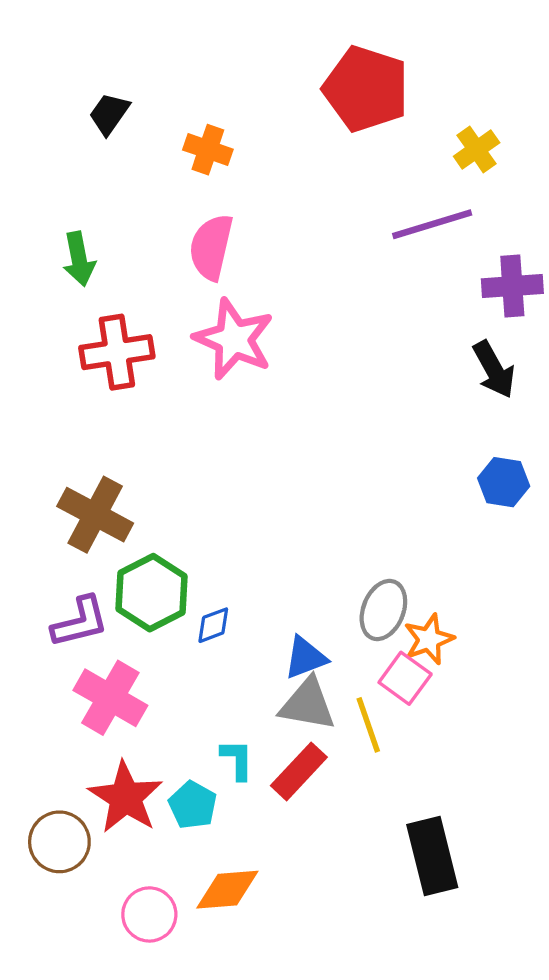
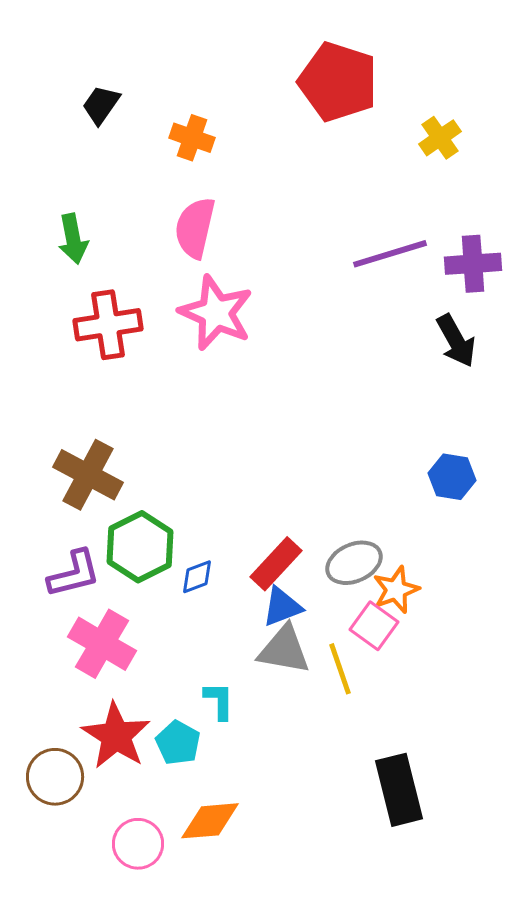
purple line: (432, 224) -> (390, 254), moved
blue hexagon: (504, 482) -> (452, 477), moved
gray ellipse: (383, 610) -> (354, 563), turned 44
red rectangle: (299, 771) -> (276, 564), moved

